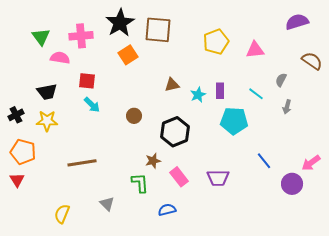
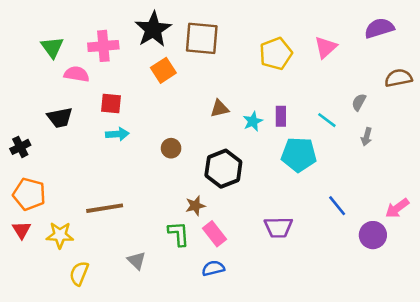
pink triangle: (255, 50) -> (326, 47), moved, turned -36
brown semicircle: (312, 61) -> (398, 78), turned -45
cyan arrow: (92, 105) -> (117, 134), turned -48
yellow star: (47, 121) -> (60, 235), moved
pink rectangle: (179, 177) -> (214, 234), moved

